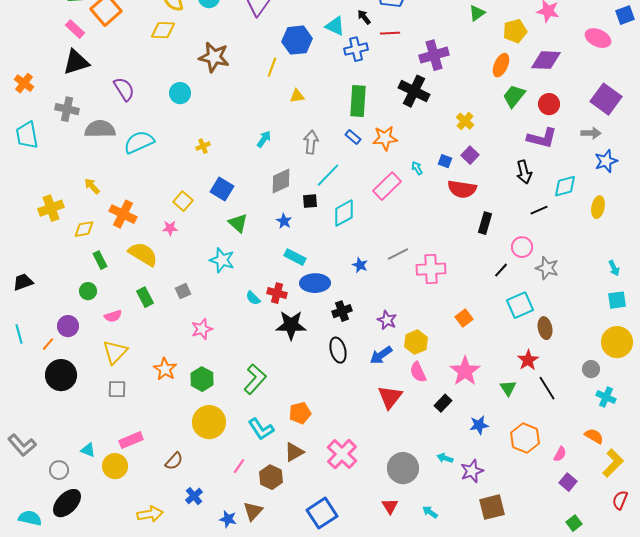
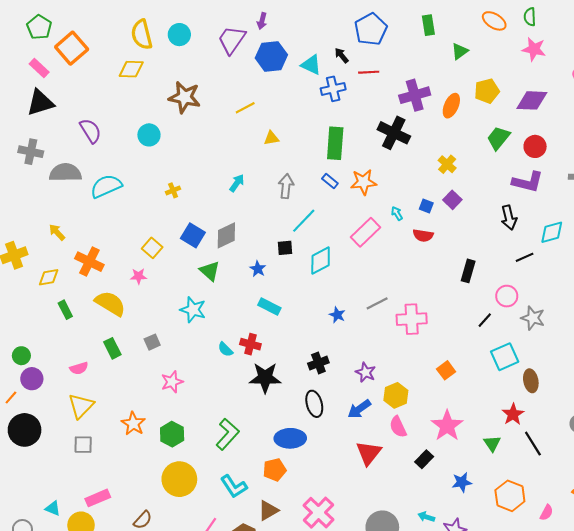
yellow pentagon: (515, 31) -> (487, 91), moved
blue hexagon: (297, 40) -> (271, 56), moved
orange ellipse: (501, 65) -> (451, 106), moved
yellow line: (272, 67) -> (245, 108), turned 42
gray diamond: (281, 181) -> (226, 235), moved
red semicircle: (462, 189) -> (423, 235), moved, size x0.7
blue ellipse: (315, 283) -> (290, 438), moved
green circle: (88, 291) -> (21, 356), moved

